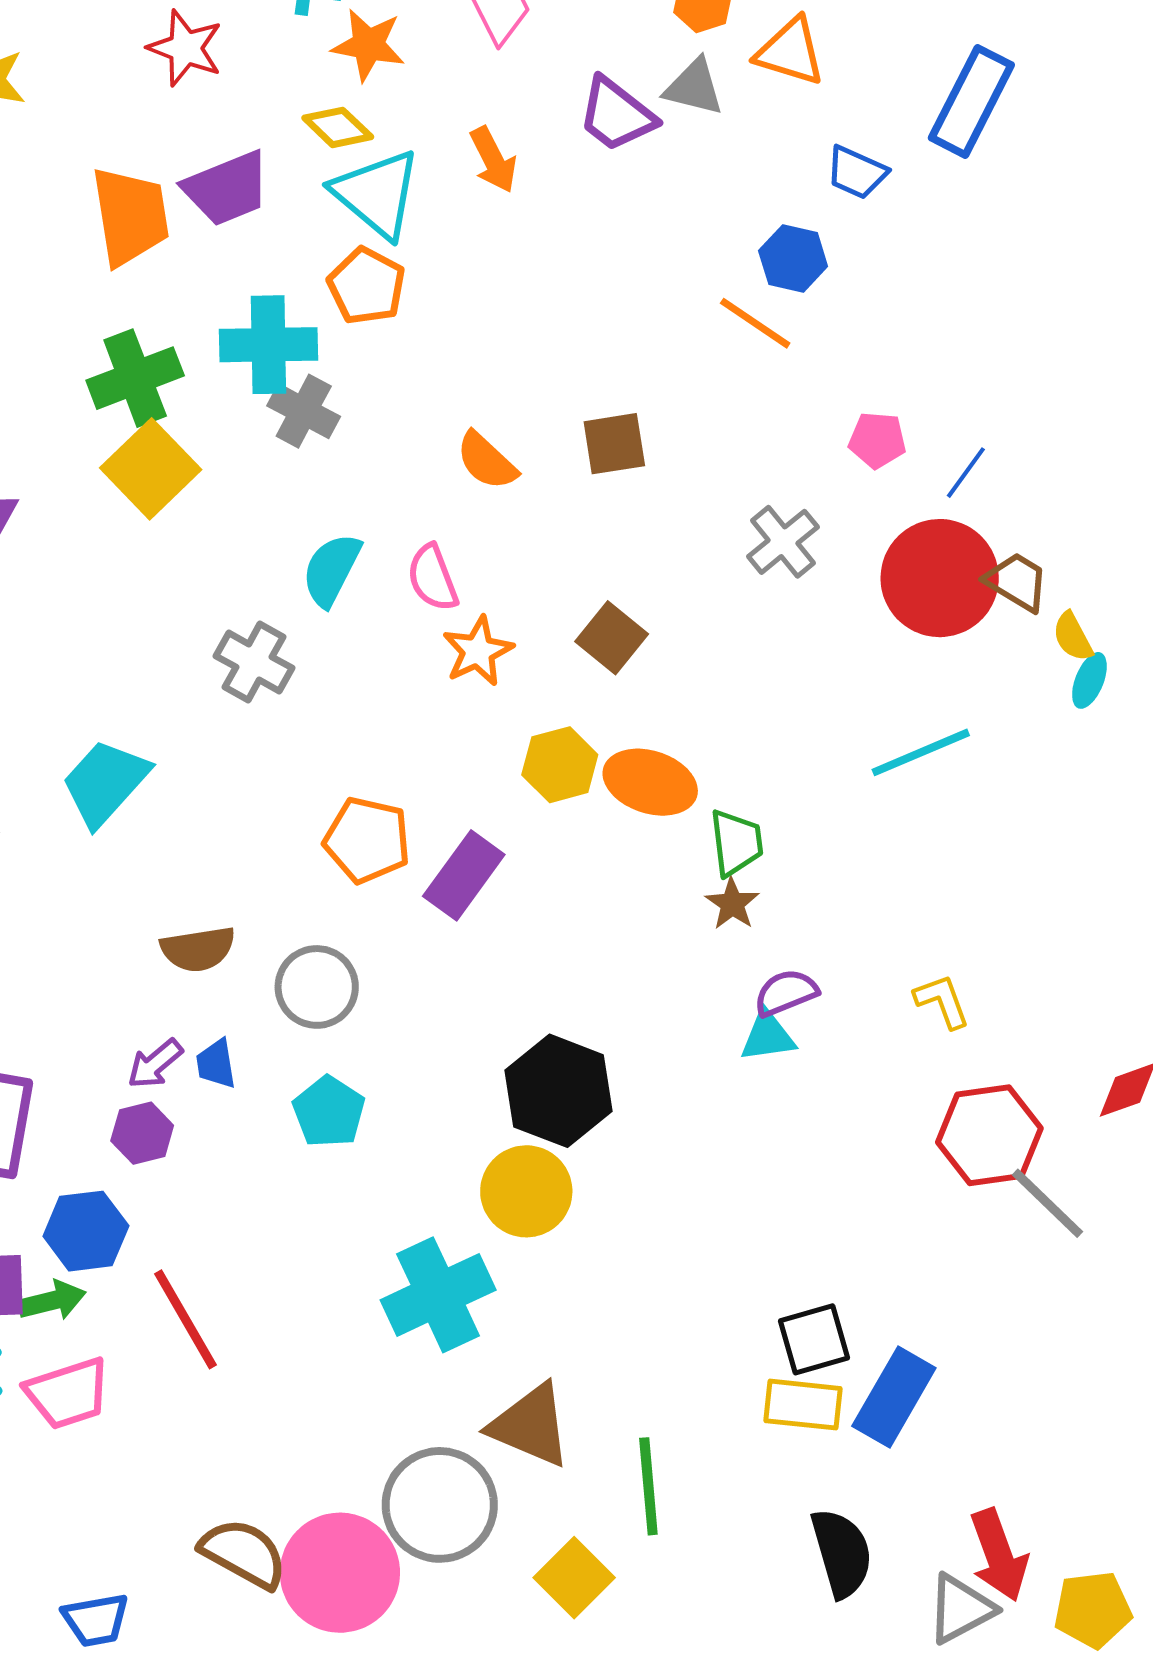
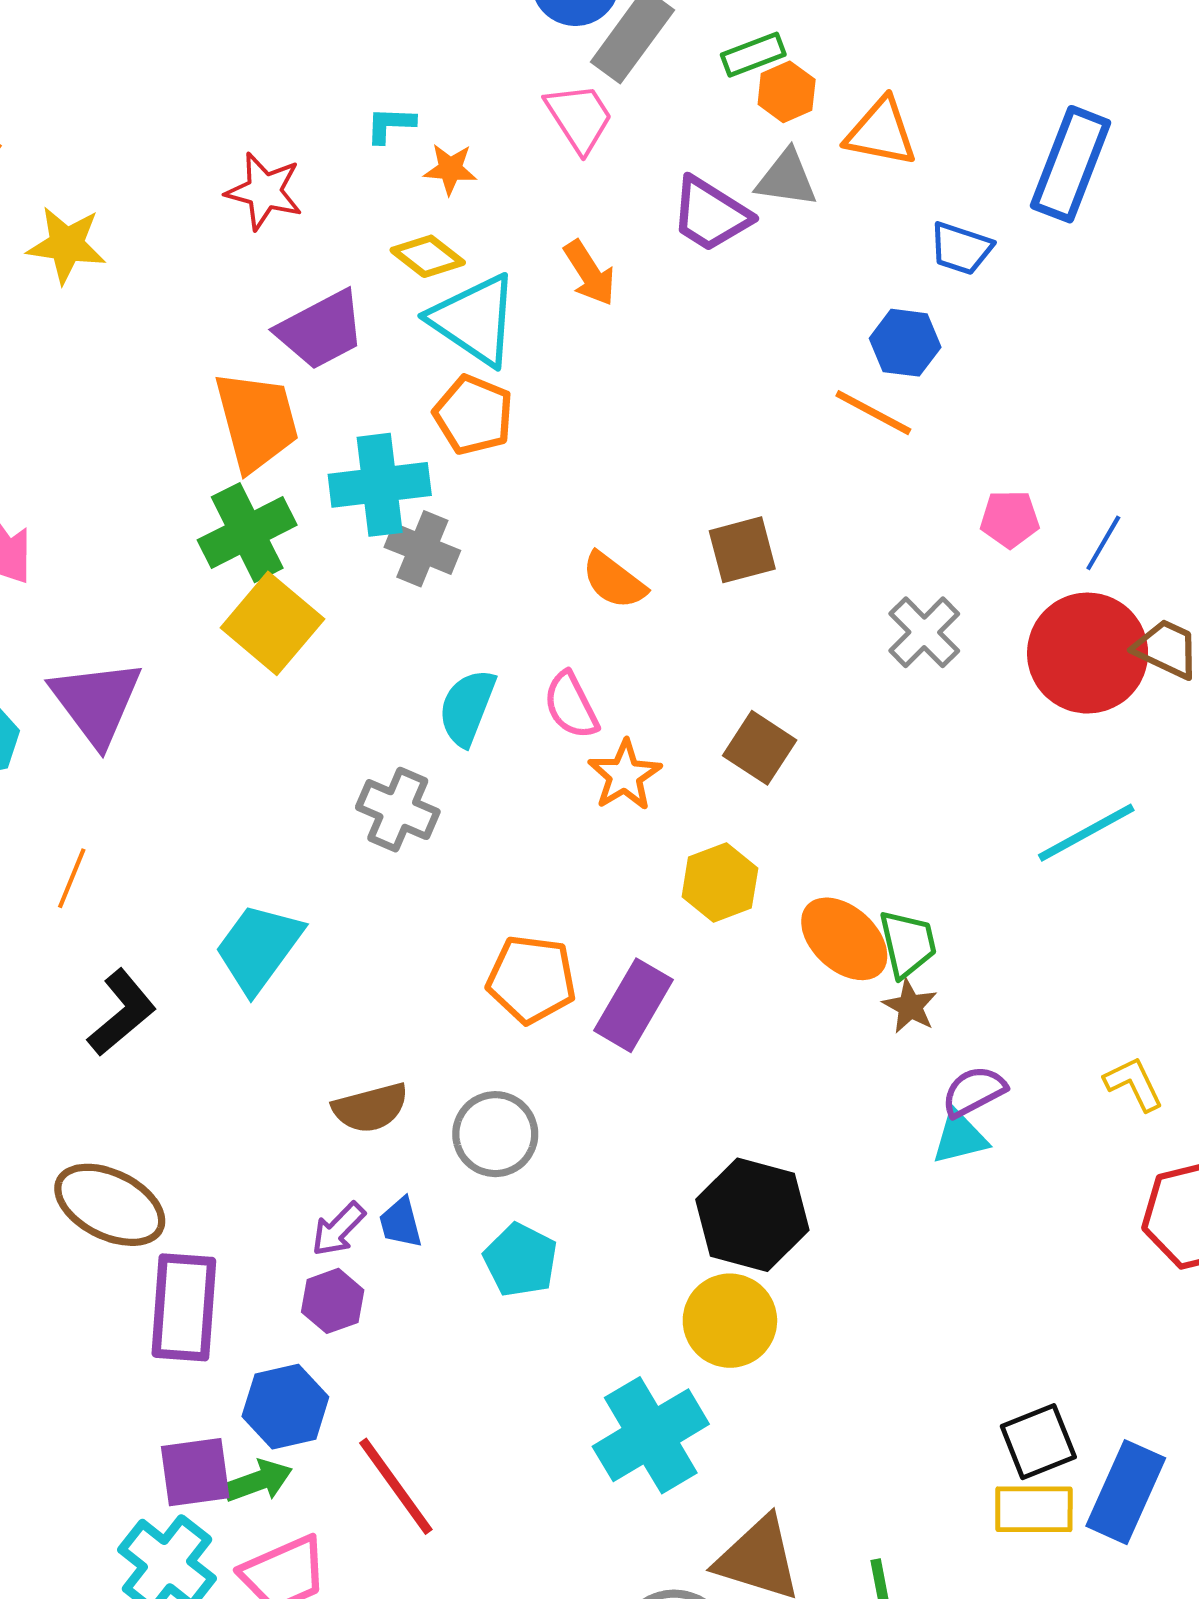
orange star: (368, 45) -> (450, 169), size x0.7
orange trapezoid: (130, 216) -> (257, 421), moved
orange ellipse: (650, 782) -> (844, 939), moved, turned 30

